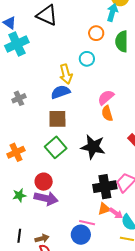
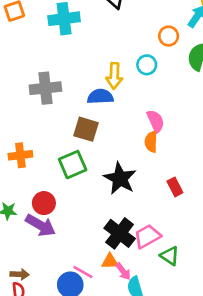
pink semicircle: (106, 97) -> (156, 121), turned 90
gray cross: (19, 98) -> (45, 88), size x1.6
black cross: (105, 187) -> (120, 233), turned 30

